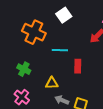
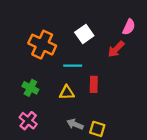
white square: (64, 15) -> (84, 34), moved
yellow triangle: (52, 83) -> (67, 93), moved

